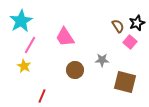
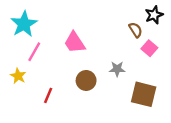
black star: (137, 23) -> (154, 15), moved
yellow star: (24, 66) -> (18, 76), moved
red line: (42, 96) -> (48, 95), moved

